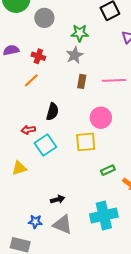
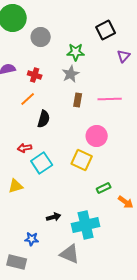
black semicircle: (52, 112) -> (44, 119), moved
yellow square: (86, 142) -> (82, 160), turned 30
cyan cross: (104, 216) -> (86, 225), moved
gray triangle: (63, 225) -> (70, 254), moved

